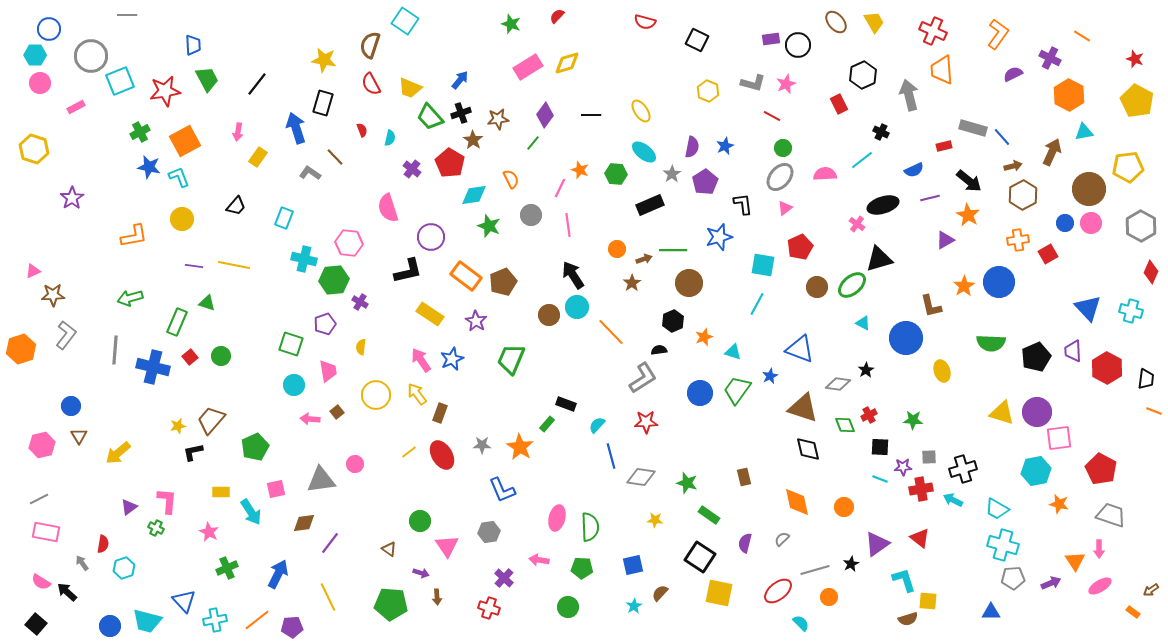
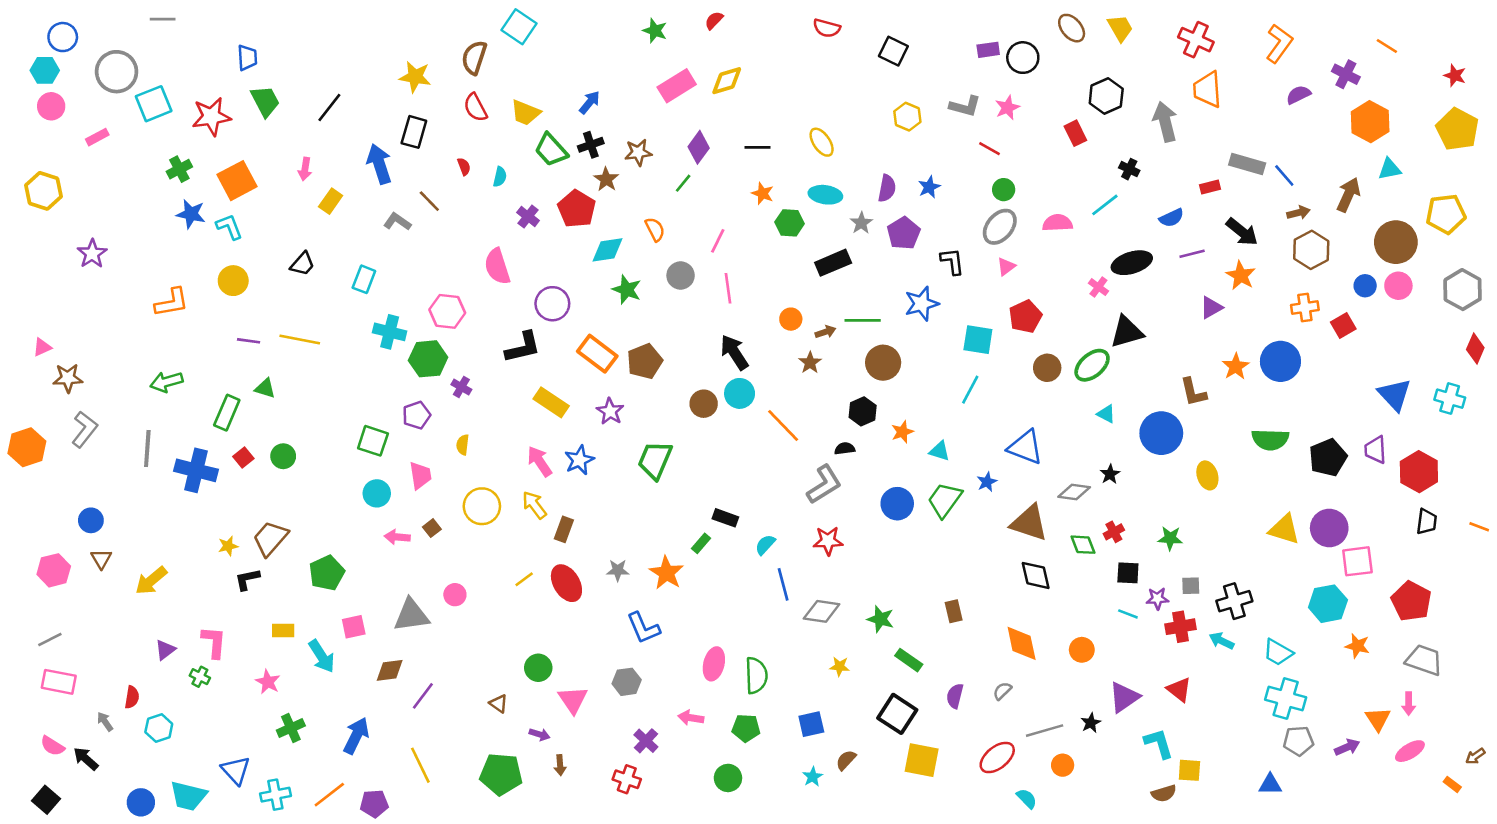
cyan ellipse: (644, 152) -> (825, 195), turned -30
orange star: (580, 170) -> (763, 193), moved
black trapezoid: (1146, 379) -> (1427, 522), moved

